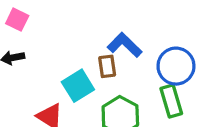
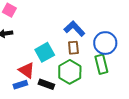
brown rectangle: (107, 66) -> (73, 48), moved

